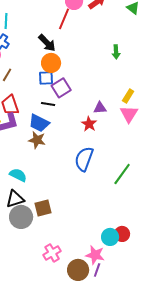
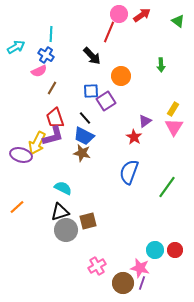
orange circle: (51, 63) -> (121, 76), moved
black line: (48, 104) -> (85, 118), moved, turned 40
purple triangle: (100, 108) -> (145, 121), turned -32
red circle: (122, 234) -> (175, 250), moved

